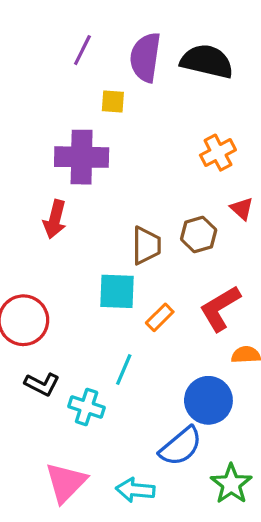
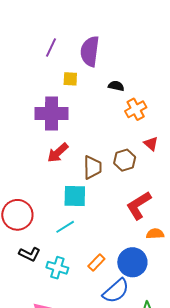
black semicircle: (207, 61) -> (116, 86), moved, size x0.5
red arrow: (55, 219) -> (58, 153), moved, turned 35
orange rectangle: (160, 317) -> (96, 263), moved
cyan line: (124, 370) -> (65, 227), moved, turned 36

